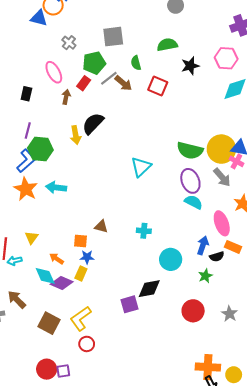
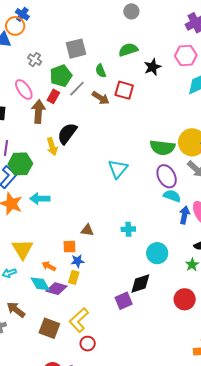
brown arrow: (123, 83) -> (101, 98), moved
brown arrow: (66, 97) -> (38, 111), size x1.6
yellow triangle: (32, 237) -> (22, 249), size x1.6
blue arrow: (203, 245) -> (184, 215), moved

